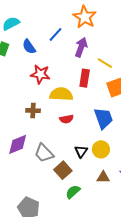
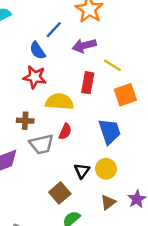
blue semicircle: (29, 47) -> (38, 51), moved
purple arrow: (81, 47) -> (84, 46), turned -126
red semicircle: (66, 119) -> (65, 131), turned -56
gray trapezoid: (44, 153) -> (41, 144), moved, turned -60
brown triangle: (103, 177) -> (108, 202), turned -40

